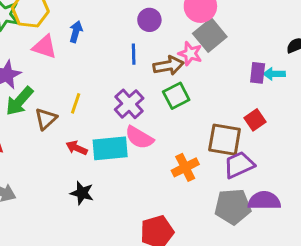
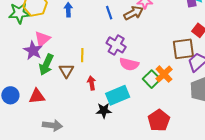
pink triangle: (45, 47) -> (42, 39), moved, turned -42
green square: (176, 96) -> (152, 79), moved
red arrow: (77, 148) -> (92, 83), turned 72
cyan rectangle: (110, 148) -> (118, 95), moved

